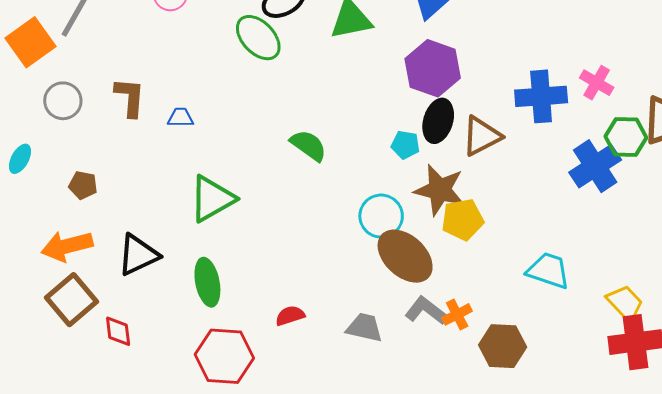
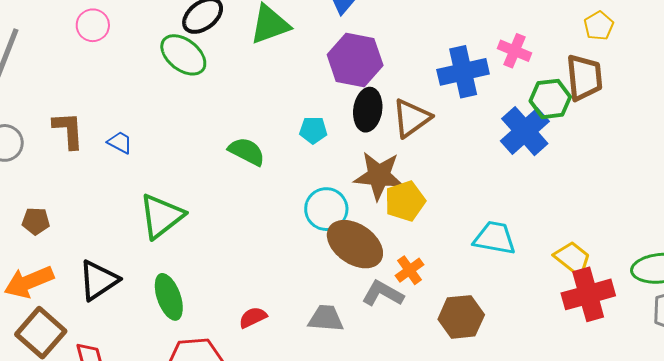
blue trapezoid: (180, 117) -> (120, 143), turned 36
cyan pentagon: (405, 145) -> (313, 130), moved
orange cross: (457, 314) -> (409, 270), moved

